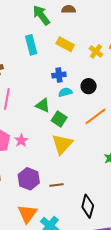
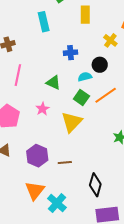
yellow rectangle: (65, 44) -> (85, 15), moved, turned 60
yellow cross: (96, 51) -> (110, 40), moved
cyan semicircle: (65, 92) -> (85, 77), moved
green square: (59, 119) -> (81, 98), moved
pink star: (21, 141) -> (43, 109), moved

